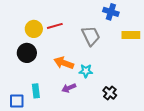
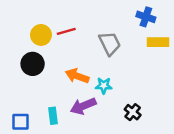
blue cross: (111, 12) -> (146, 17), moved
purple arrow: (69, 88) -> (83, 106), size x1.5
cyan rectangle: (36, 91) -> (53, 116), moved

